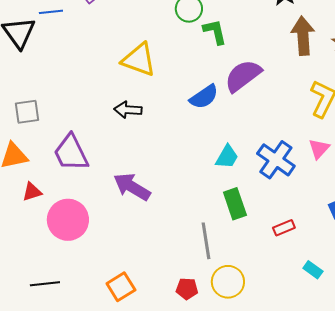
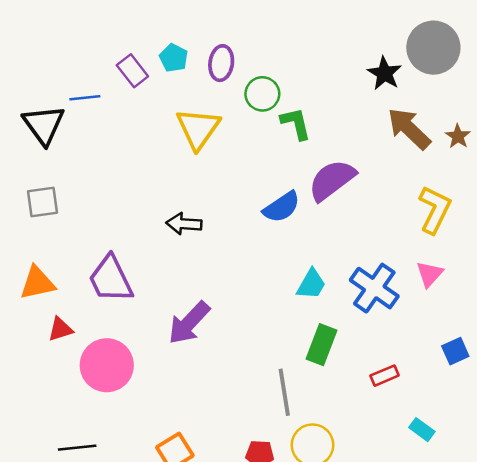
brown arrow: (303, 36) -> (409, 129), turned -42
yellow triangle: (139, 60) -> (198, 129), moved, turned 45
gray square: (27, 112) -> (42, 202), moved
purple arrow: (132, 187) -> (189, 323), turned -78
green rectangle: (235, 204) -> (322, 345), turned 40

